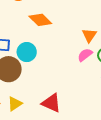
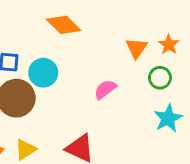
pink semicircle: (85, 55) -> (105, 89), moved

